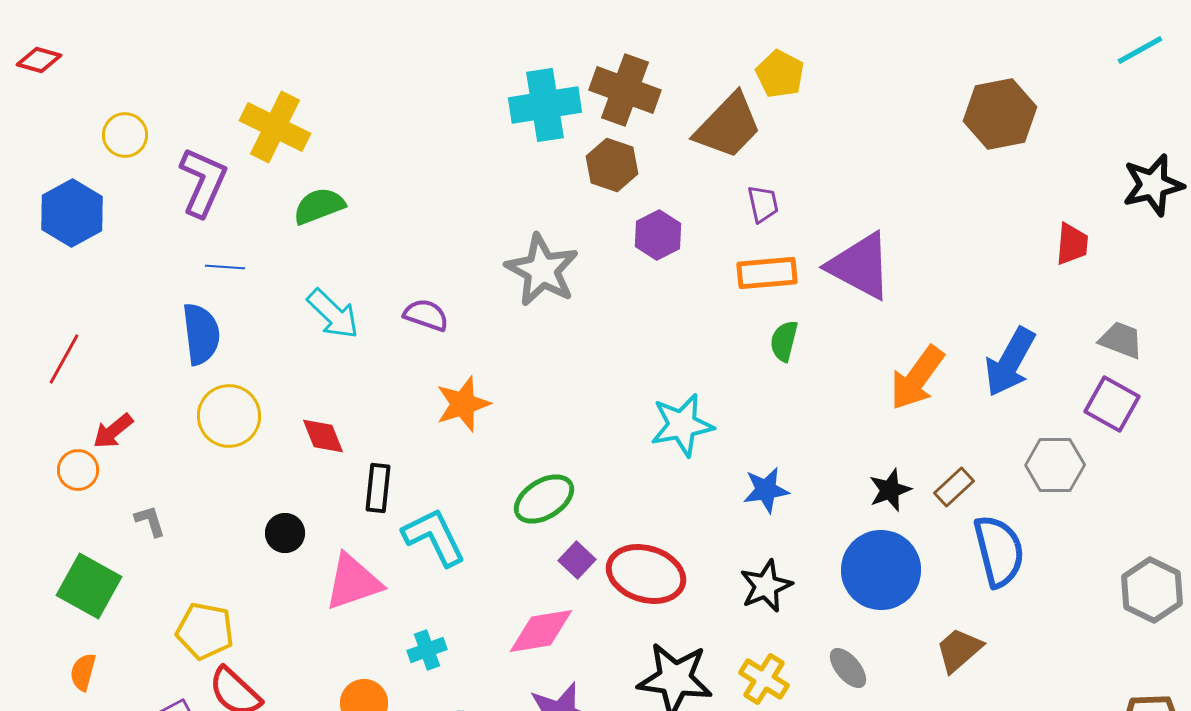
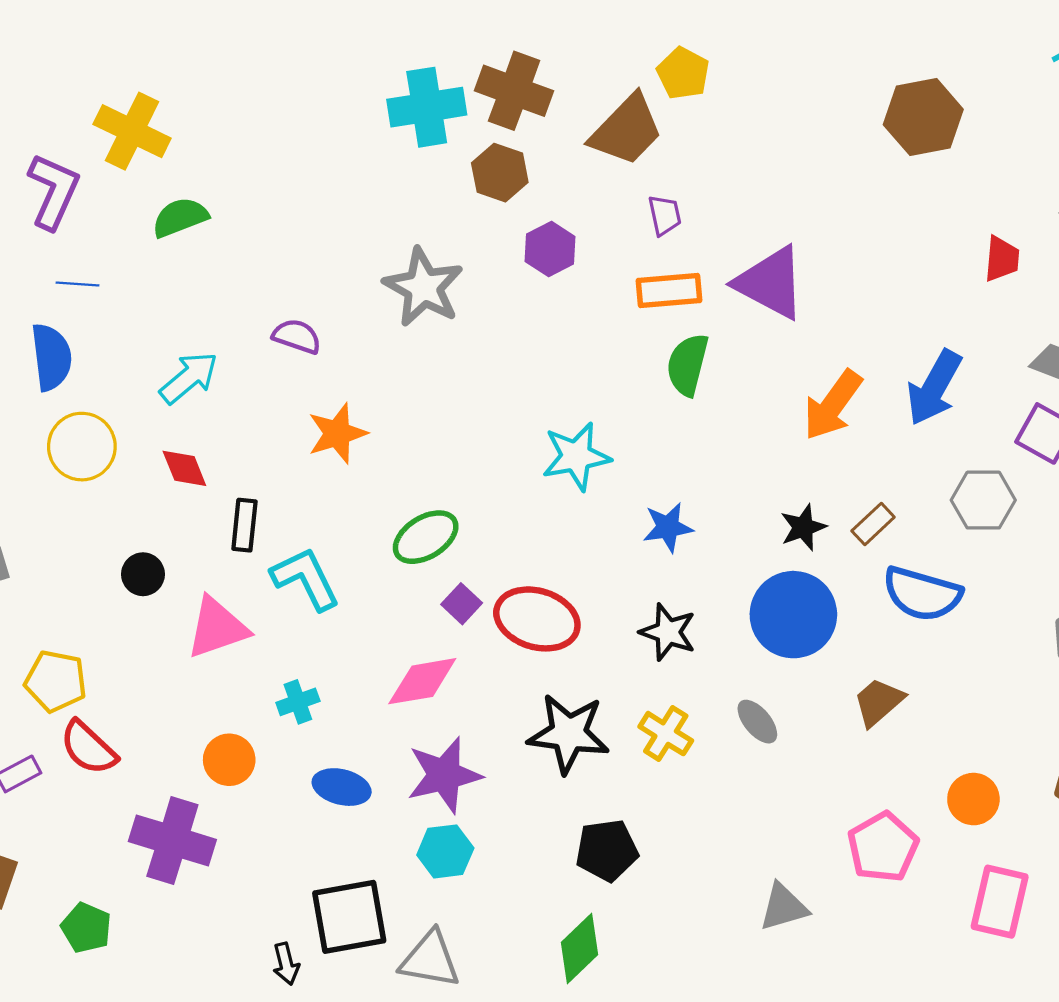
cyan arrow: (333, 314) -> (189, 378), moved, turned -84
green semicircle: (784, 341) -> (688, 365), size x1.4
blue semicircle: (999, 551) -> (922, 594), turned 120
black star: (766, 586) -> (668, 632), turned -30

